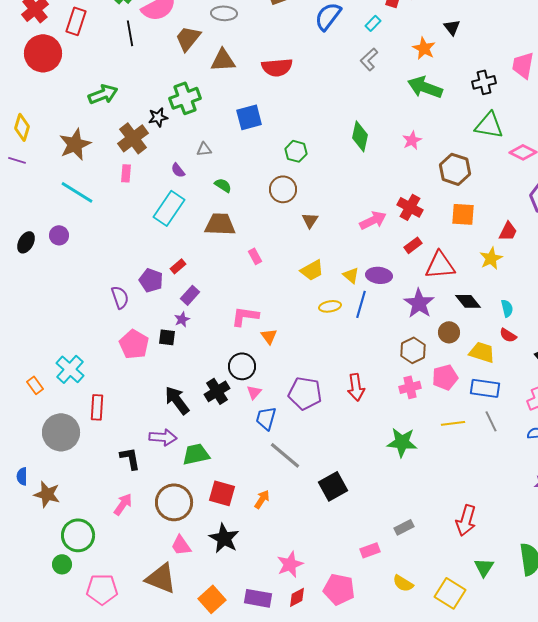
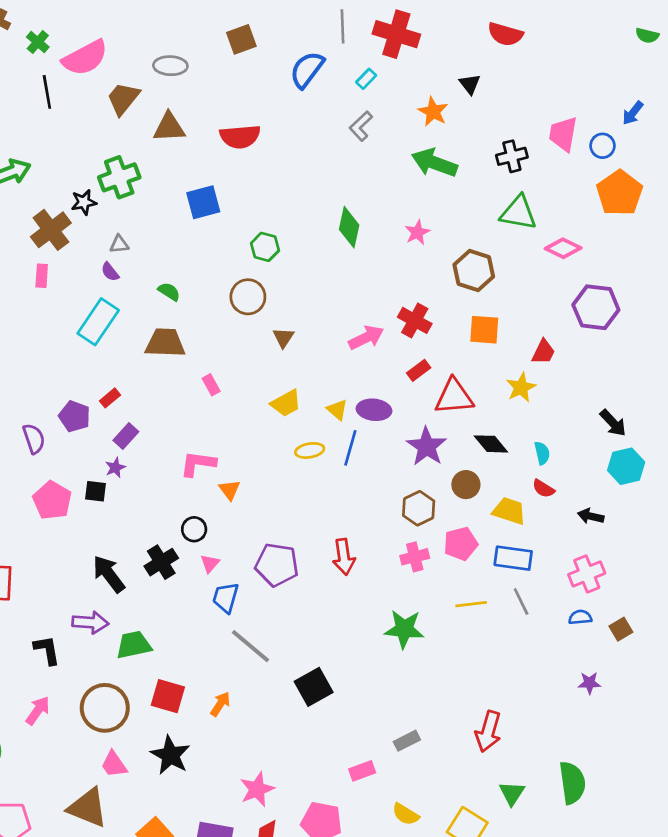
gray triangle: (204, 149) -> (119, 244), moved
black circle: (242, 366) -> (194, 529), size x0.7

